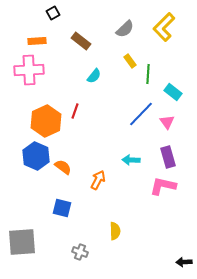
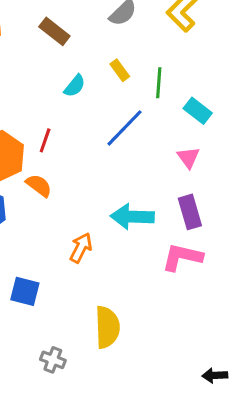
yellow rectangle: (130, 61) -> (120, 70), moved
blue line: (141, 114) -> (124, 128), moved
cyan arrow: (131, 160) -> (132, 217), size x1.5
orange semicircle: (63, 167) -> (39, 185), moved
yellow semicircle: (115, 231) -> (107, 327), size x1.5

